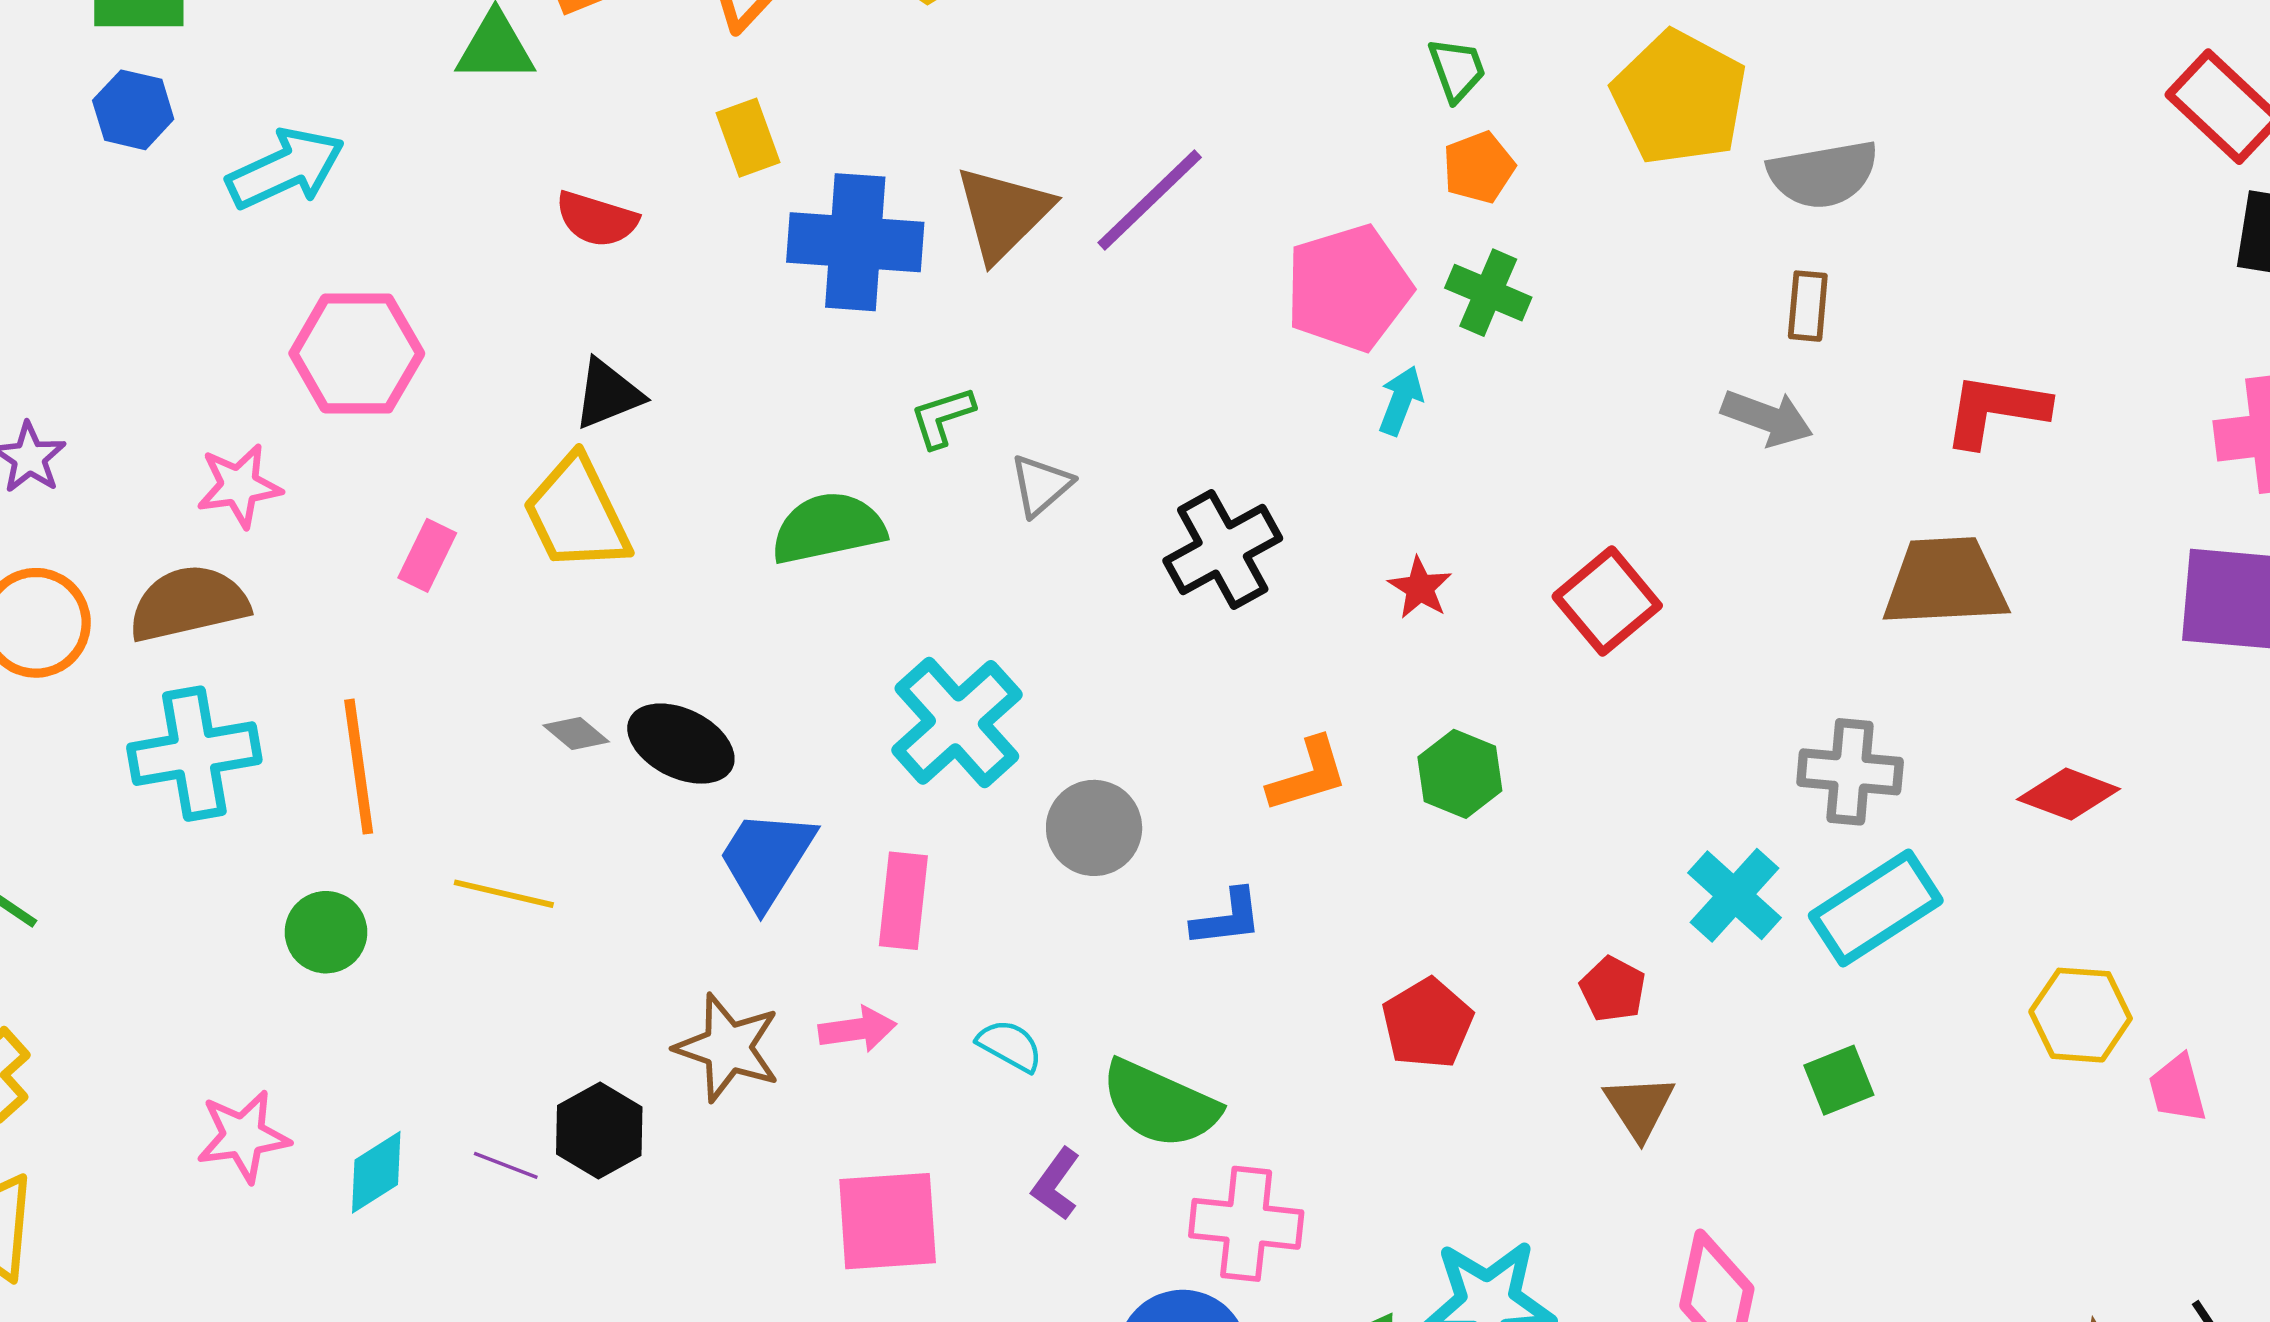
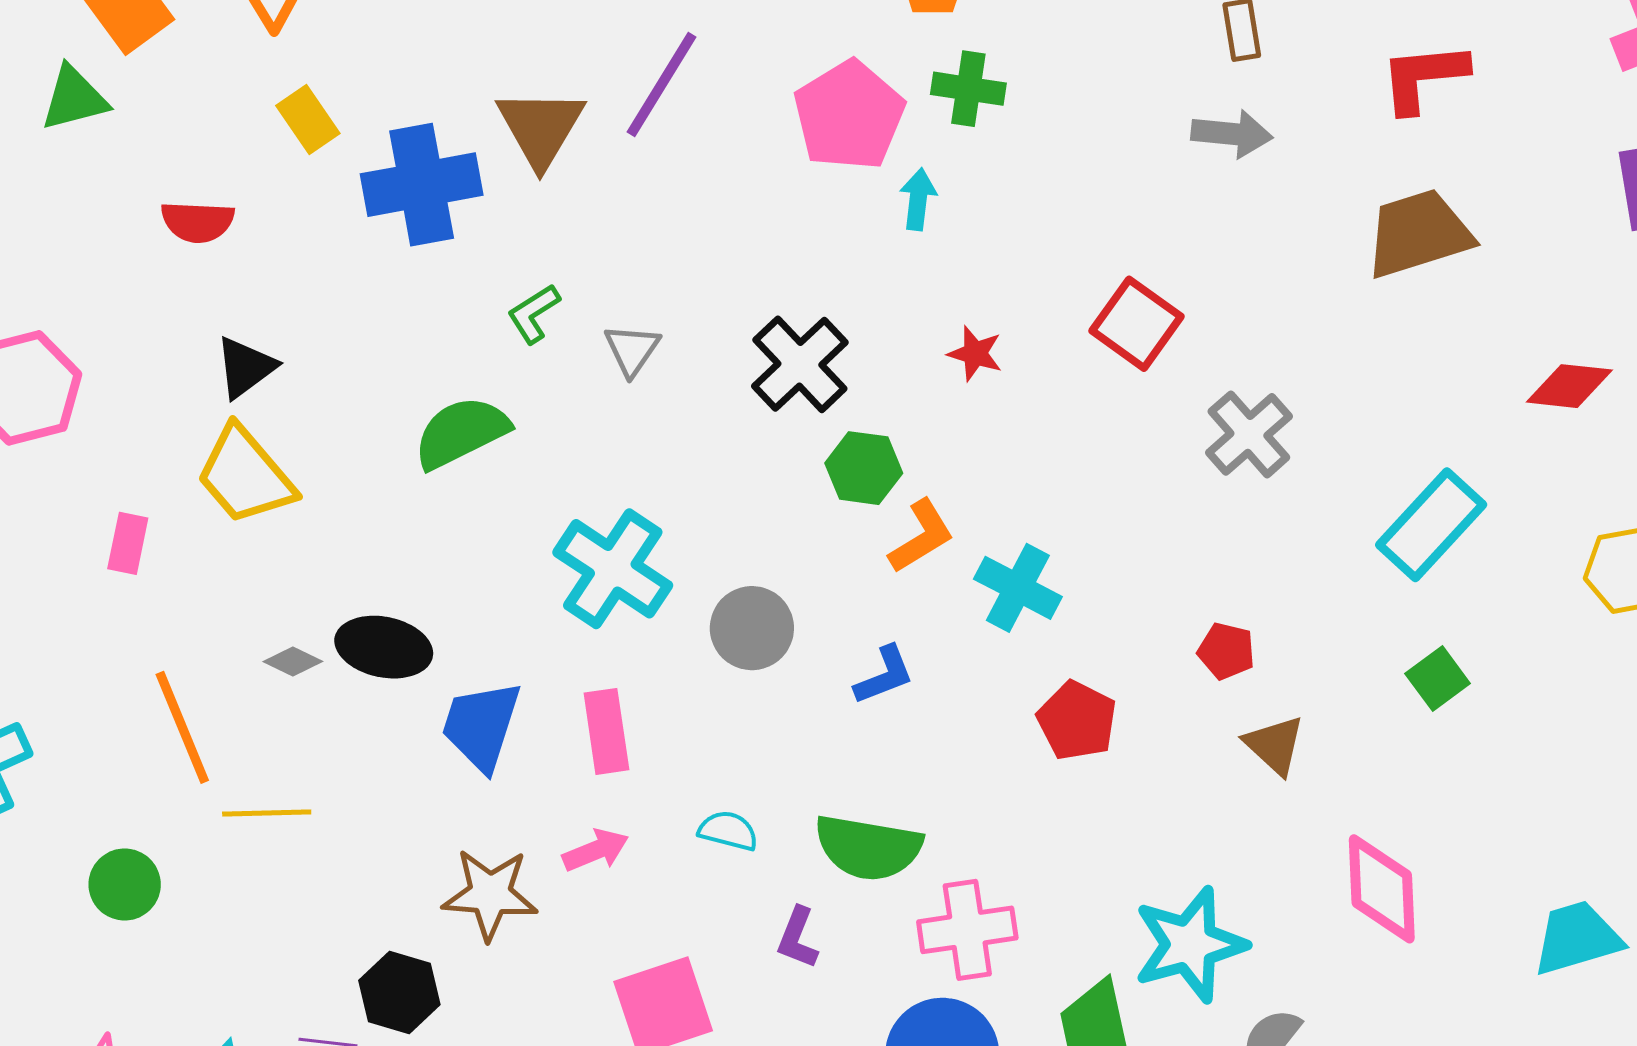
orange line: (359, 767) -> (182, 727), moved
gray cross: (1850, 772) -> (1249, 434), moved, turned -32
green hexagon: (1460, 774) -> (864, 468), moved
cyan cross: (1734, 895) -> (1018, 588), moved

